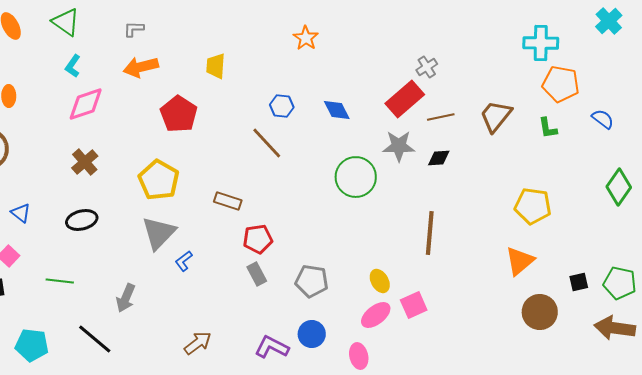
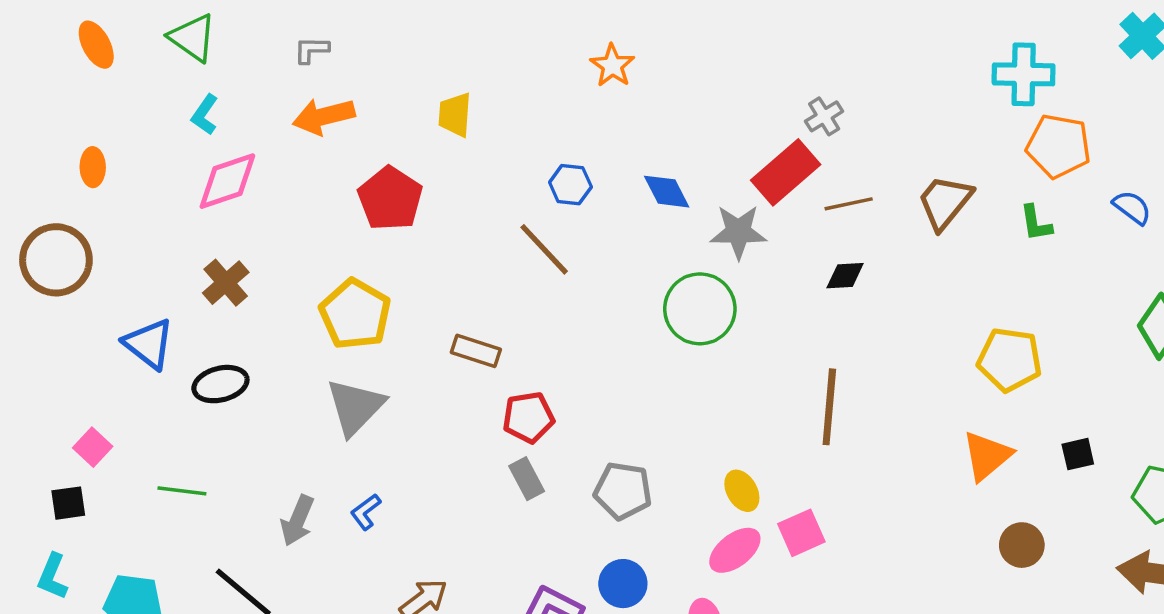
gray star: (399, 146) -> (738, 232), moved
blue triangle: (21, 213) -> (149, 344), moved, size x1.5
blue L-shape: (184, 261) -> (366, 512), moved
black square: (579, 282) -> (1078, 454), moved
brown circle: (540, 312) -> (1022, 545), size x0.7

